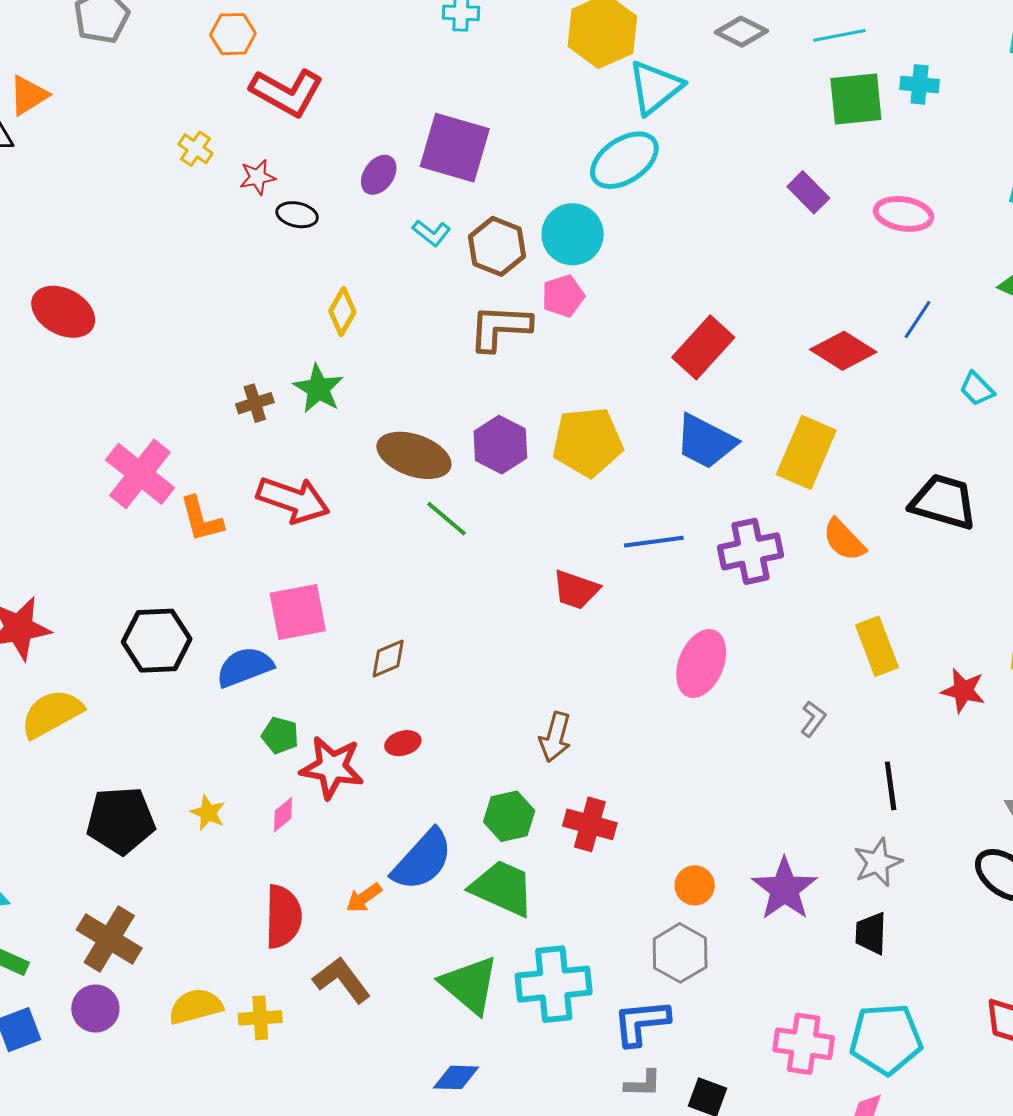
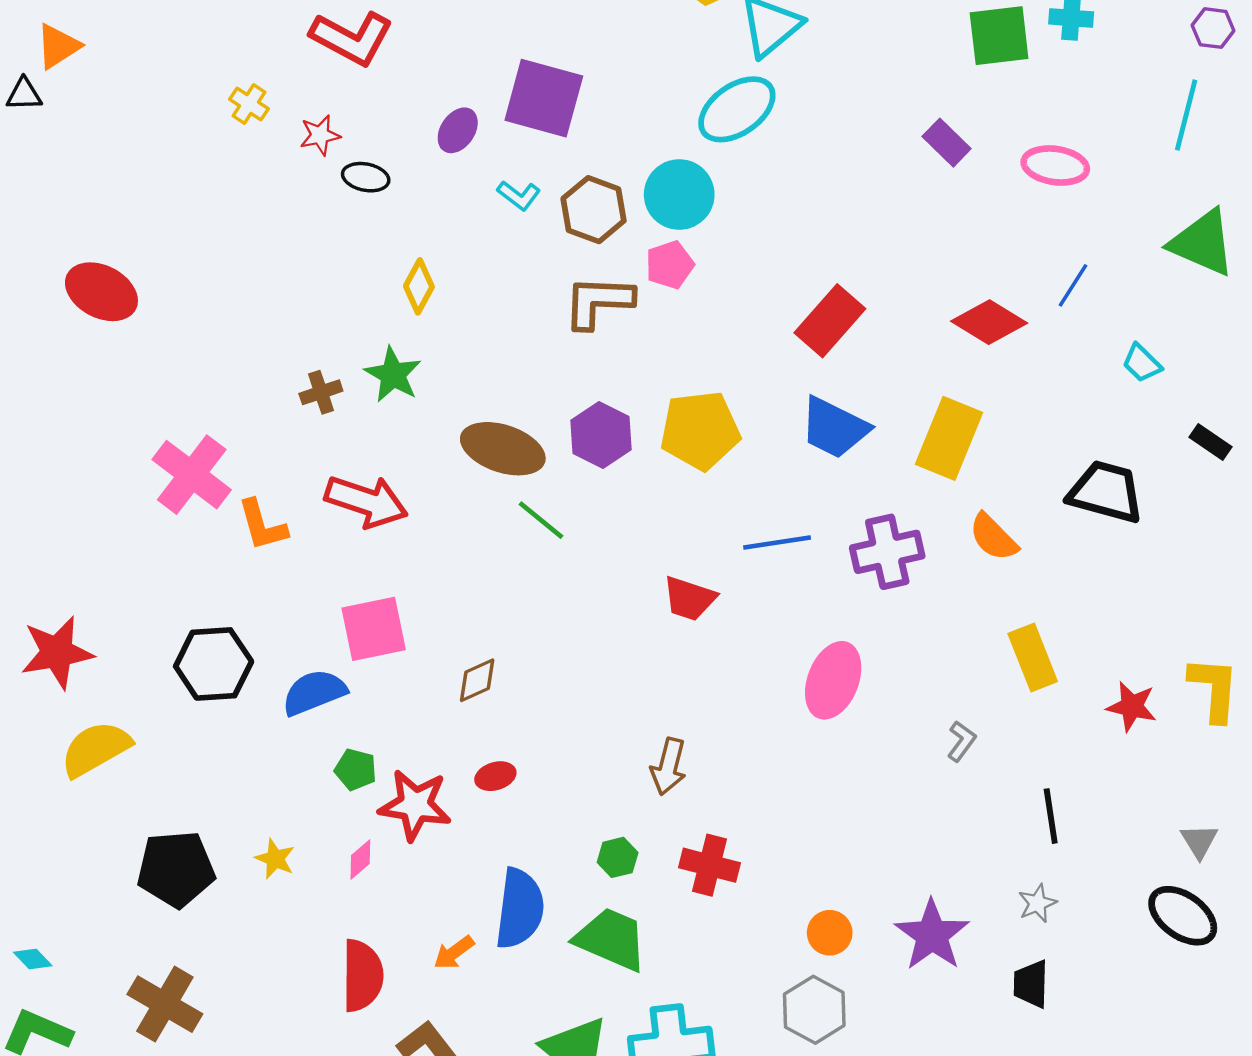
green hexagon: (509, 816) -> (618, 857), size x0.7
blue semicircle: (422, 860) -> (520, 909), turned -34
gray star: (878, 862) -> (1037, 903), size x0.7

